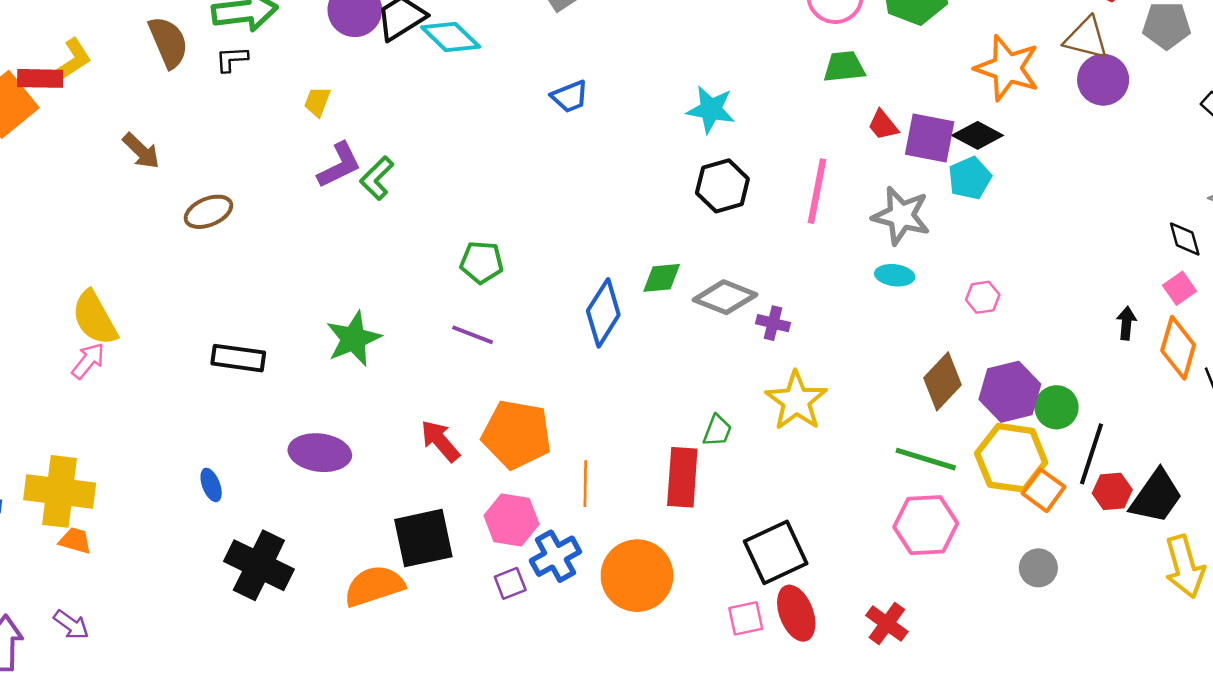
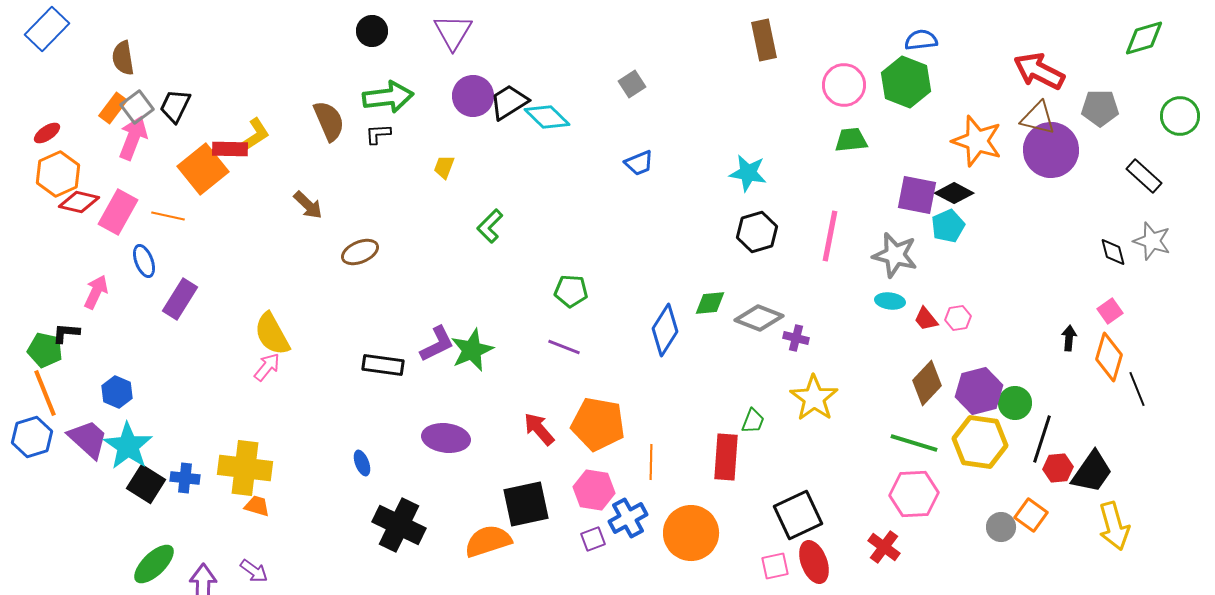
purple circle: (1103, 80) -> (1051, 150), size x1.4
red trapezoid: (883, 125) -> (926, 319), moved
purple L-shape: (339, 165) -> (437, 344), moved
black diamond: (1185, 239) -> (1113, 252), moved
orange square: (1044, 490) -> (1031, 515), moved
red cross: (887, 624) -> (884, 547), moved

